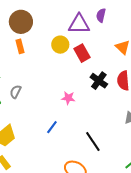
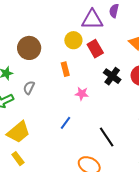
brown circle: (21, 22) -> (29, 48), moved
orange rectangle: (20, 46) -> (65, 69), moved

